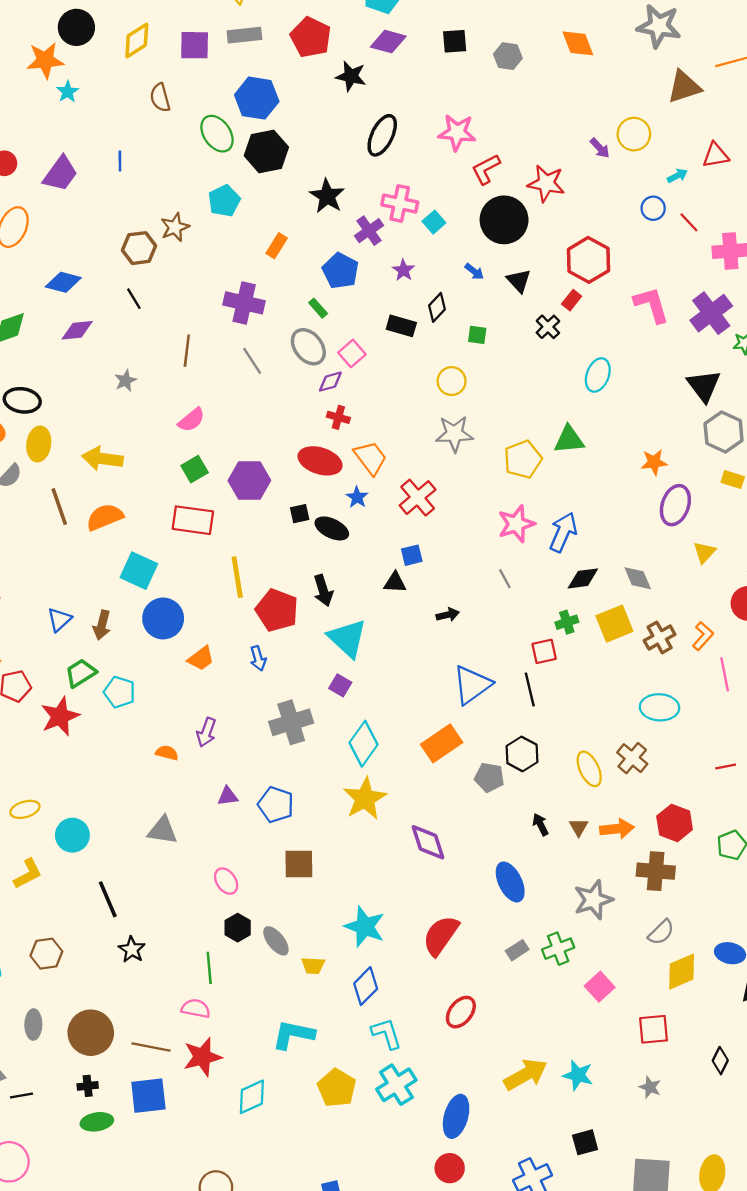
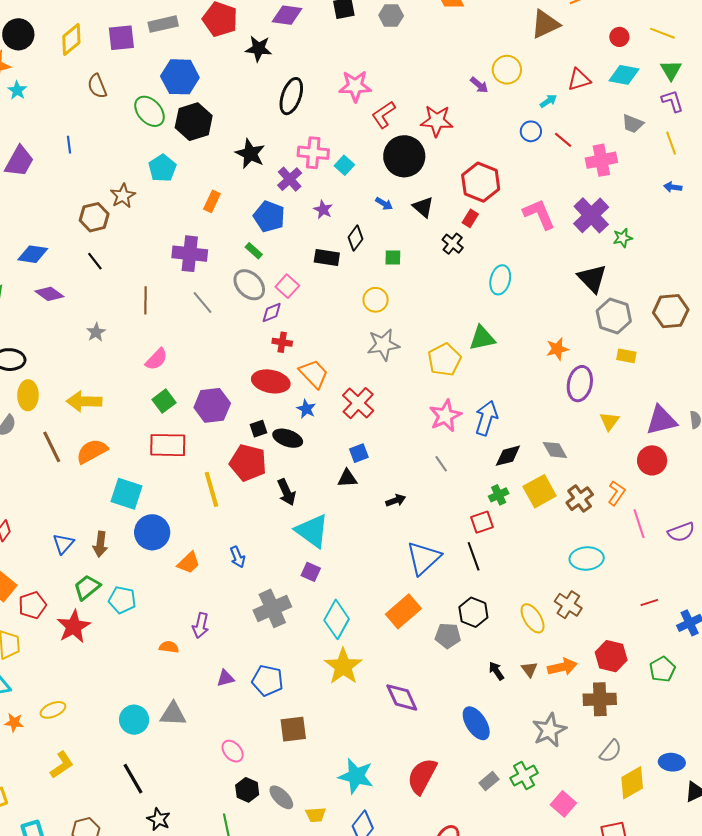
purple diamond: (77, 330) -> (49, 294), turned 48
red pentagon: (277, 610) -> (248, 463), moved
cyan circle: (72, 835) -> (134, 720), moved

